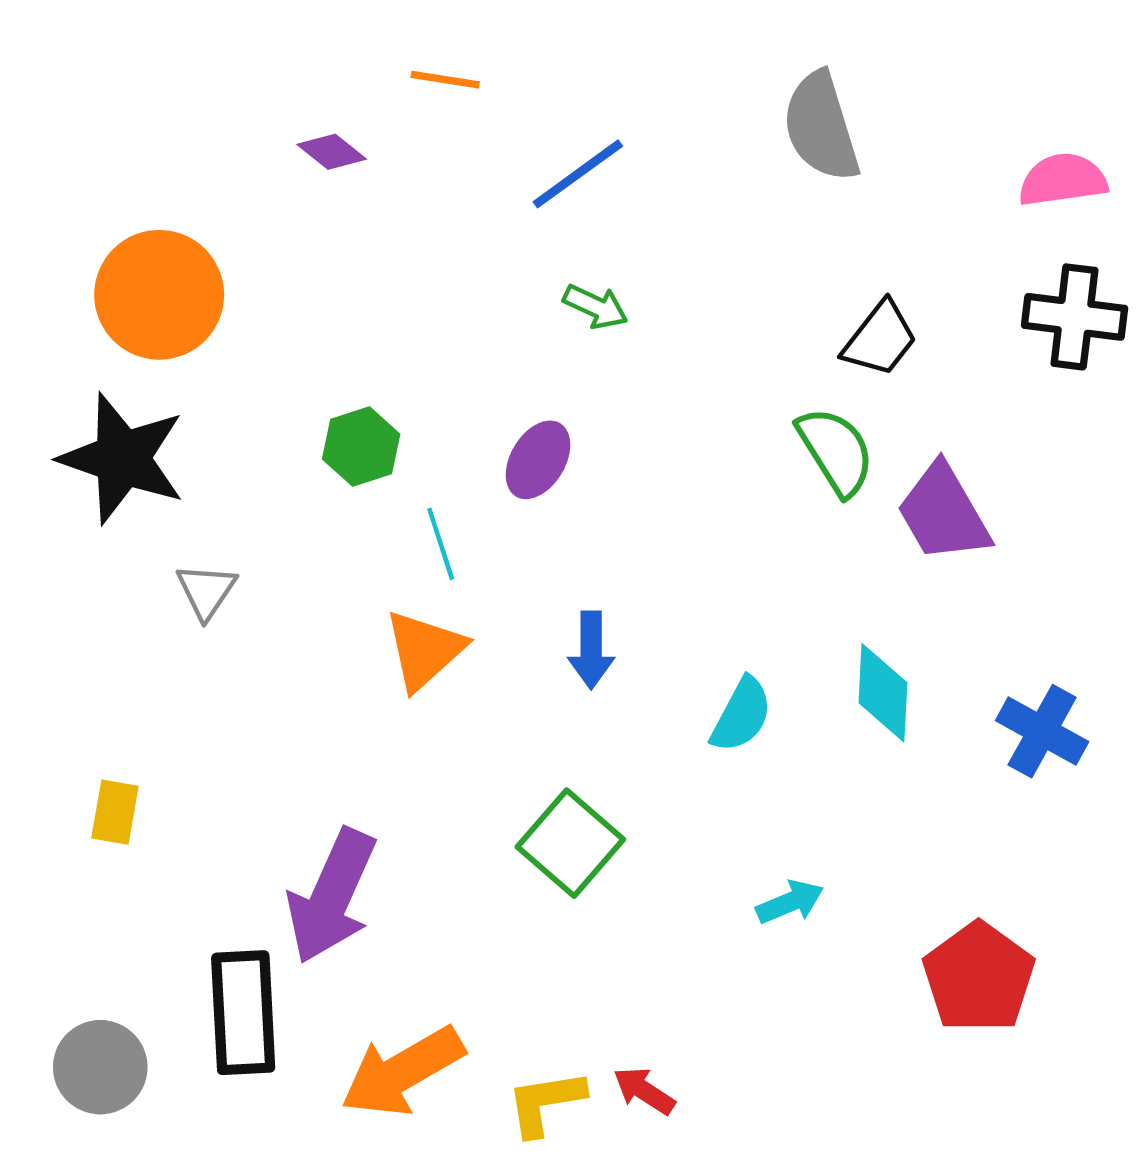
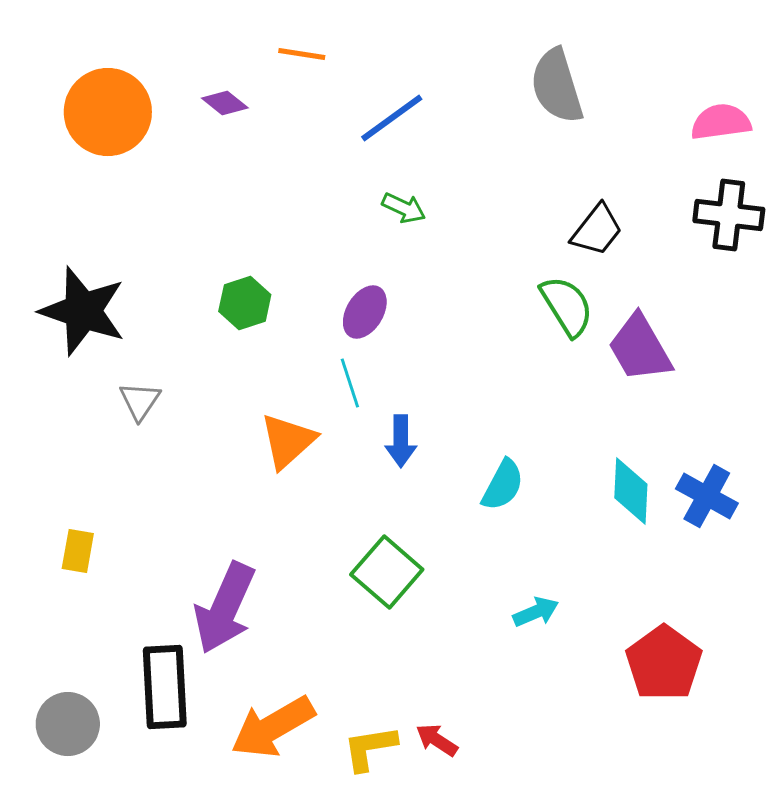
orange circle: (159, 295) -> (108, 112), moved
cyan line: (441, 544) -> (350, 383), moved
cyan diamond: (883, 693) -> (631, 491), moved

